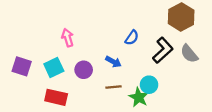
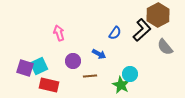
black L-shape: (163, 50) -> (142, 30), moved
purple square: (22, 66) -> (25, 68), moved
cyan square: (54, 67) -> (39, 66), moved
brown line: (113, 87) -> (90, 76), moved

